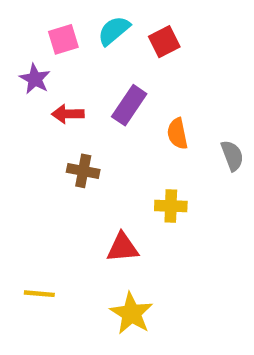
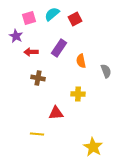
yellow line: (39, 294) -> (37, 134), moved
yellow star: (131, 313) -> (93, 147), moved

